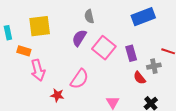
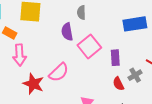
purple semicircle: (79, 38) -> (67, 32), turned -54
gray cross: (154, 66) -> (135, 75), turned -32
red star: (57, 95) -> (33, 84), size x1.5

